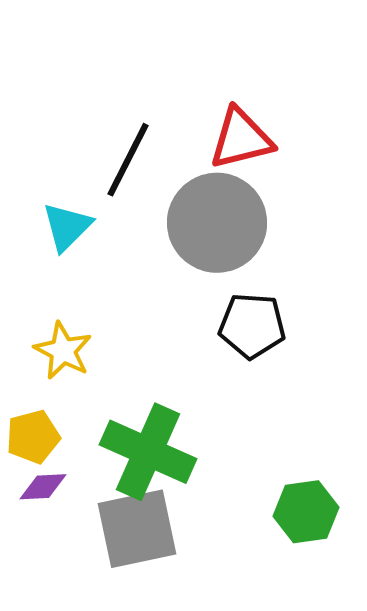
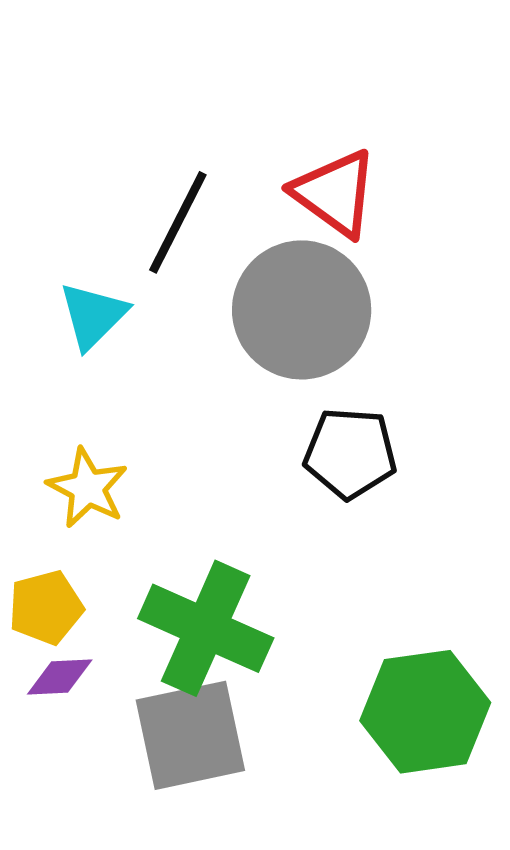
red triangle: (241, 139) -> (335, 193), turned 50
green hexagon: (306, 512) -> (425, 712), size x1.4

